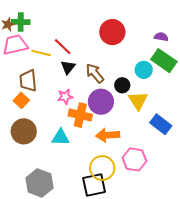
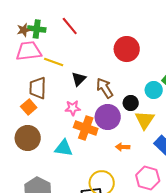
red line: (63, 47) -> (70, 26), moved
orange arrow: (108, 135) -> (123, 147), moved, size x0.6
pink hexagon: (134, 159) -> (148, 178), moved

